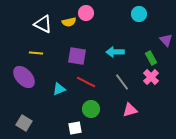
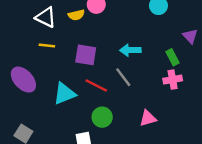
yellow line: (36, 53) -> (47, 45), moved
pink cross: (151, 77) -> (173, 80), turned 35
gray line: (122, 82) -> (123, 77), moved
cyan triangle: (59, 89) -> (65, 94), size x1.5

